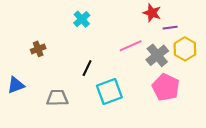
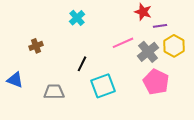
blue triangle: (16, 85) -> (15, 80), turned 42

